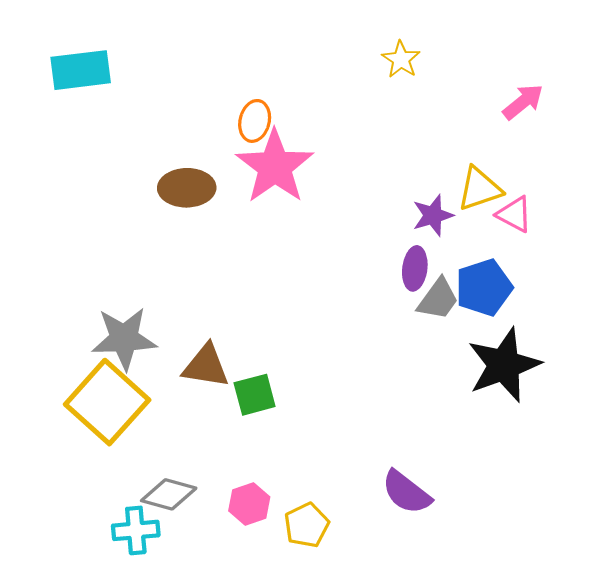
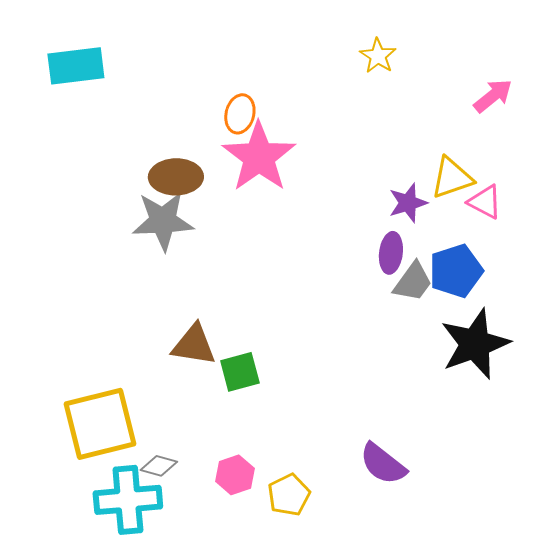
gray star: (124, 338) -> (163, 221), moved
yellow square: (107, 402) -> (100, 424), moved, turned 34
gray diamond: (169, 494) -> (159, 466), size x0.7
cyan cross: (136, 530) -> (128, 500), size x1.5

